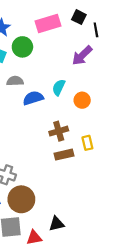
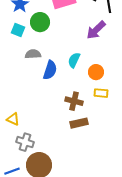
blue semicircle: (33, 98) -> (50, 70), turned 126
brown cross: (59, 131) -> (74, 101), turned 30
yellow rectangle: (87, 143) -> (101, 93), moved, turned -72

